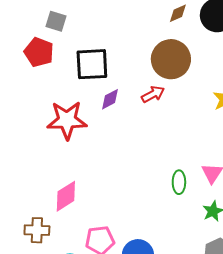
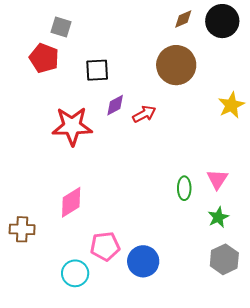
black square: (92, 64) -> (97, 70), size x0.7
red arrow: (153, 94) -> (144, 114), moved
brown cross: (37, 230) -> (22, 229), moved

